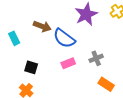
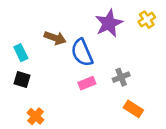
blue semicircle: (64, 38) -> (82, 53), turned 30
black square: (31, 67) -> (22, 80), moved

